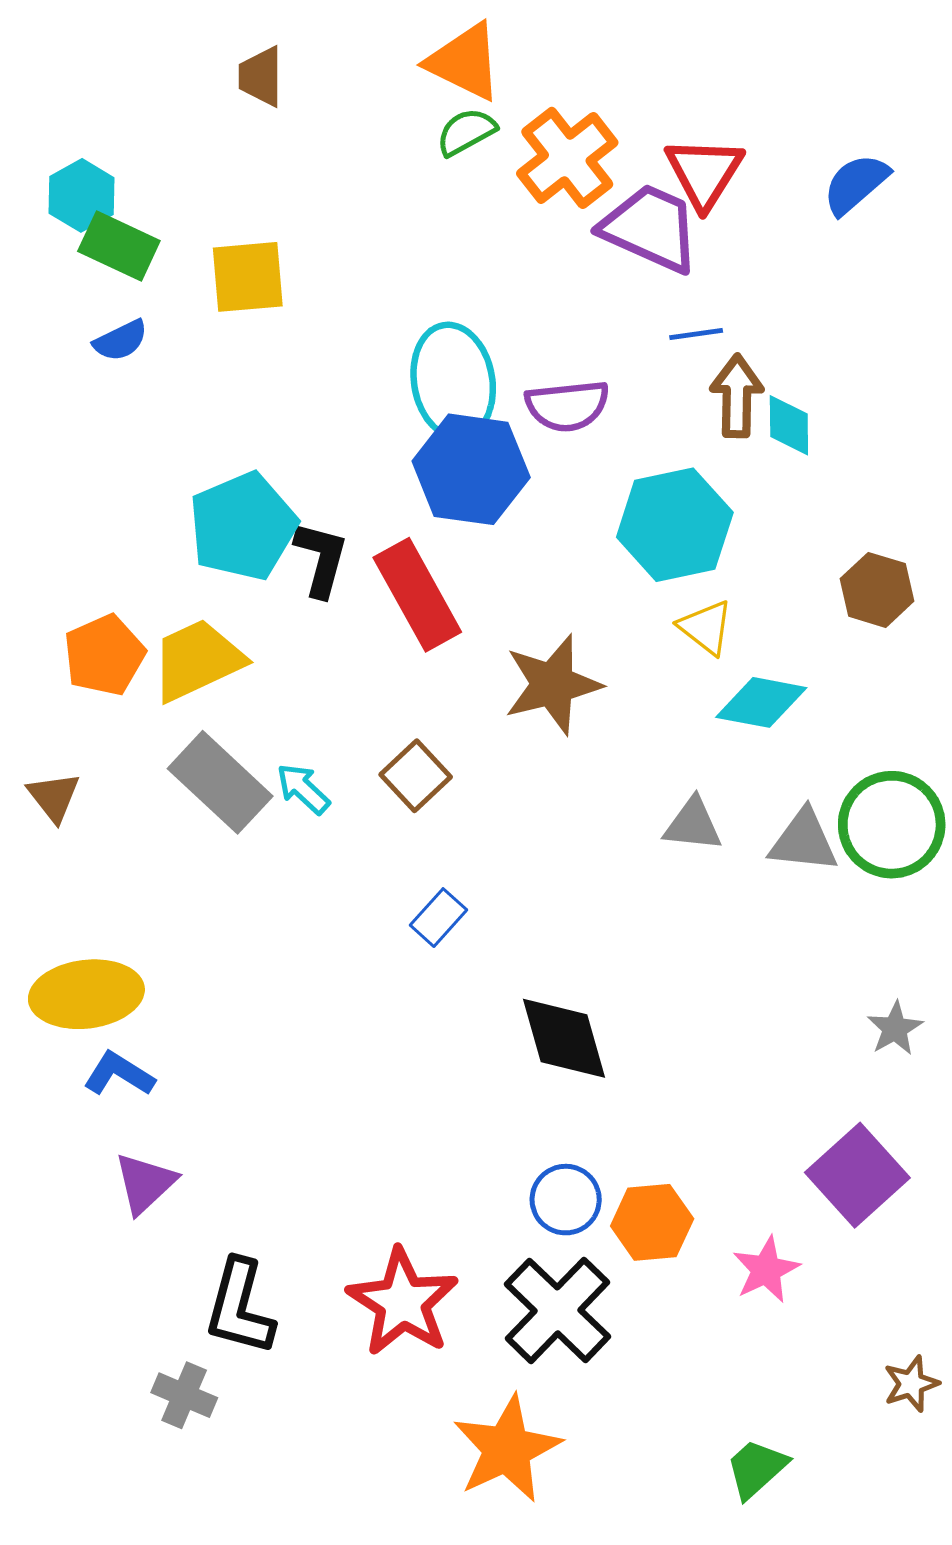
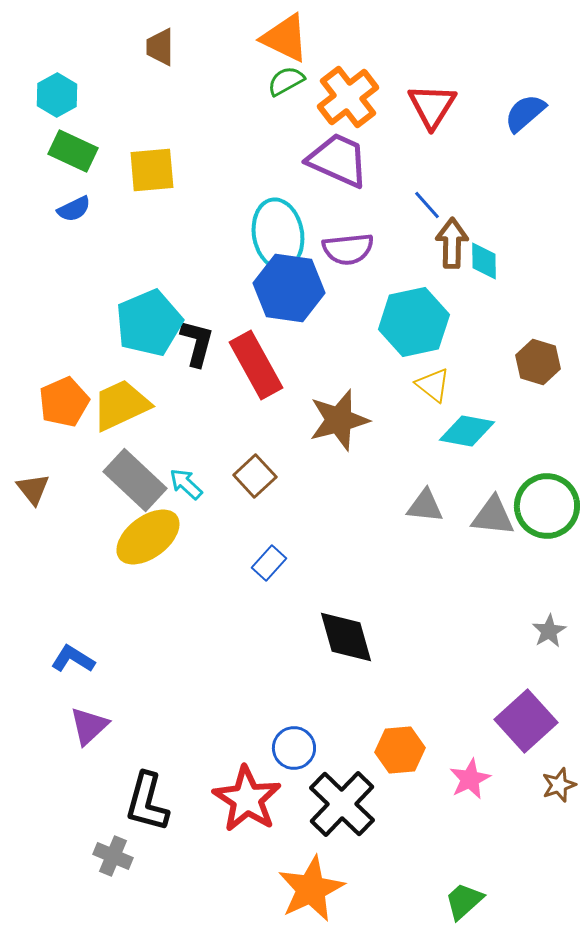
cyan hexagon: (81, 195) -> (57, 95), moved
purple trapezoid: (650, 228) -> (338, 160), moved
blue line: (696, 334) -> (427, 205), turned 56
yellow ellipse: (86, 994) -> (148, 537), moved, turned -30
blue circle: (566, 1200) -> (294, 748), moved
brown star: (911, 1384) -> (559, 785), moved

